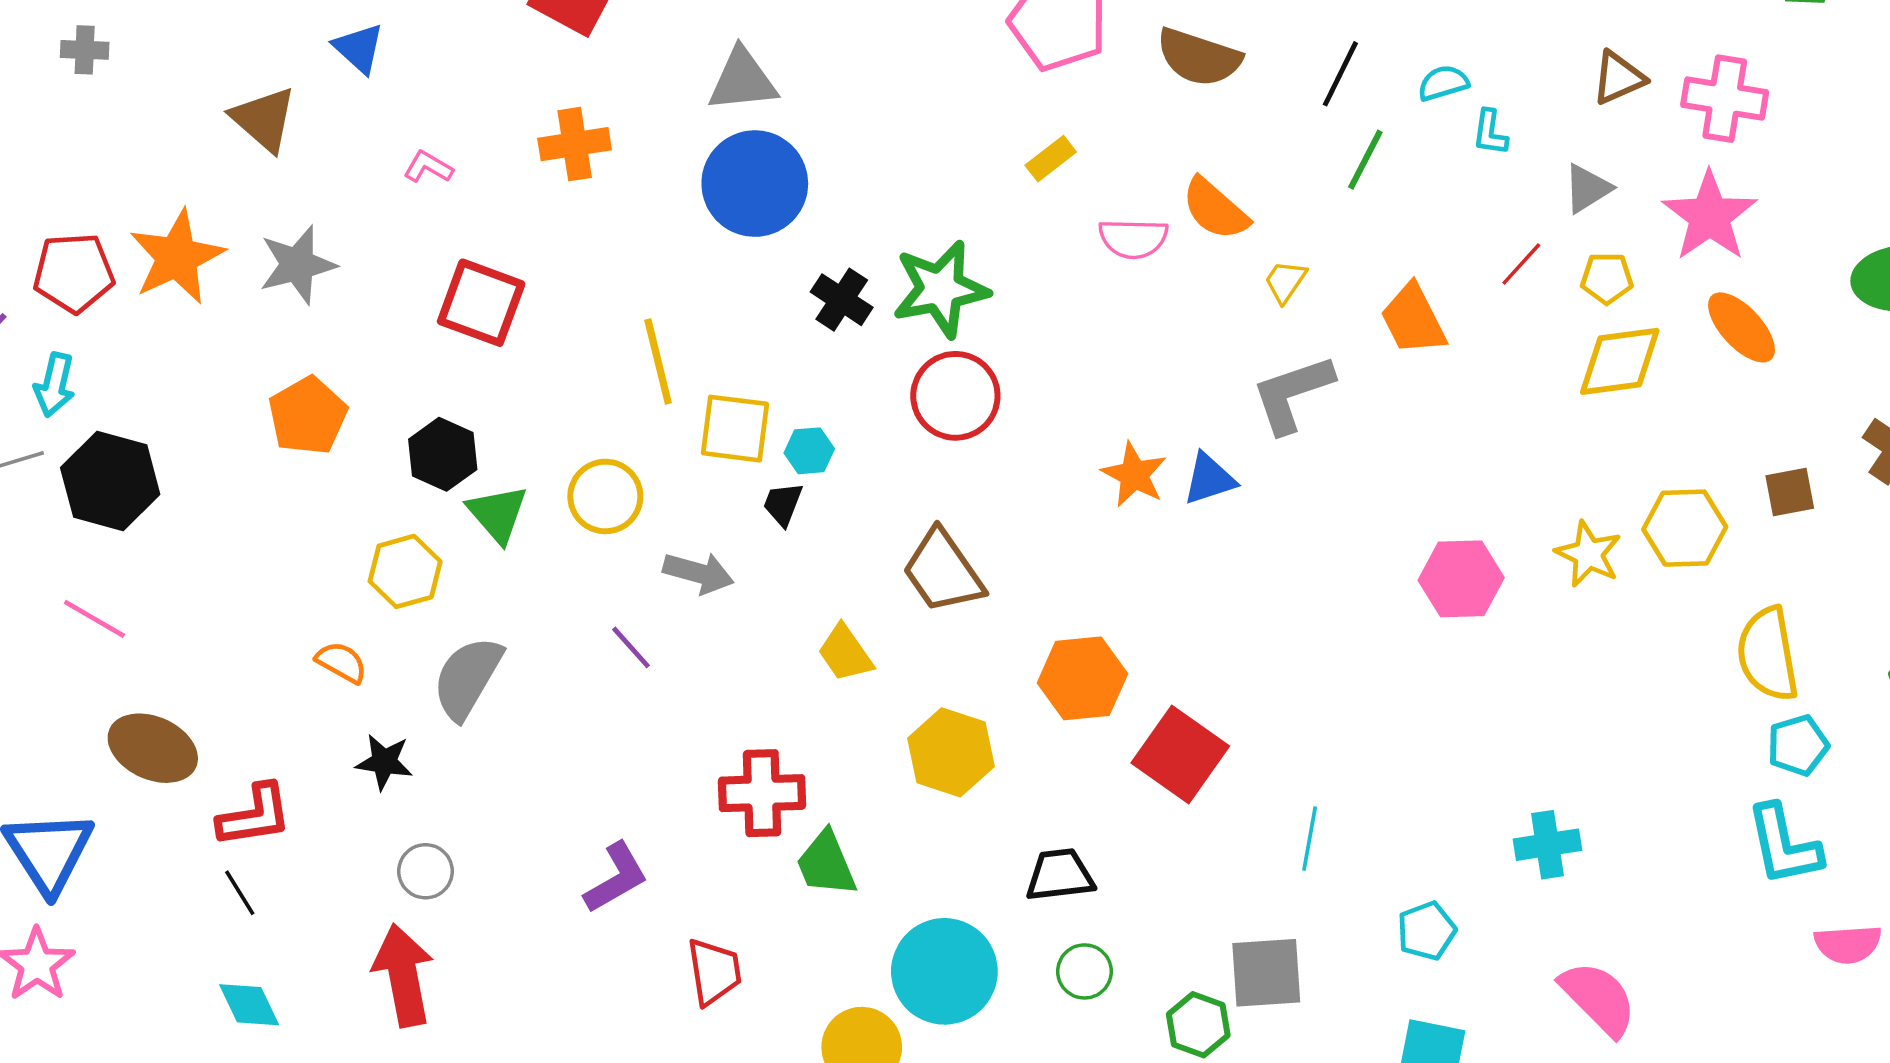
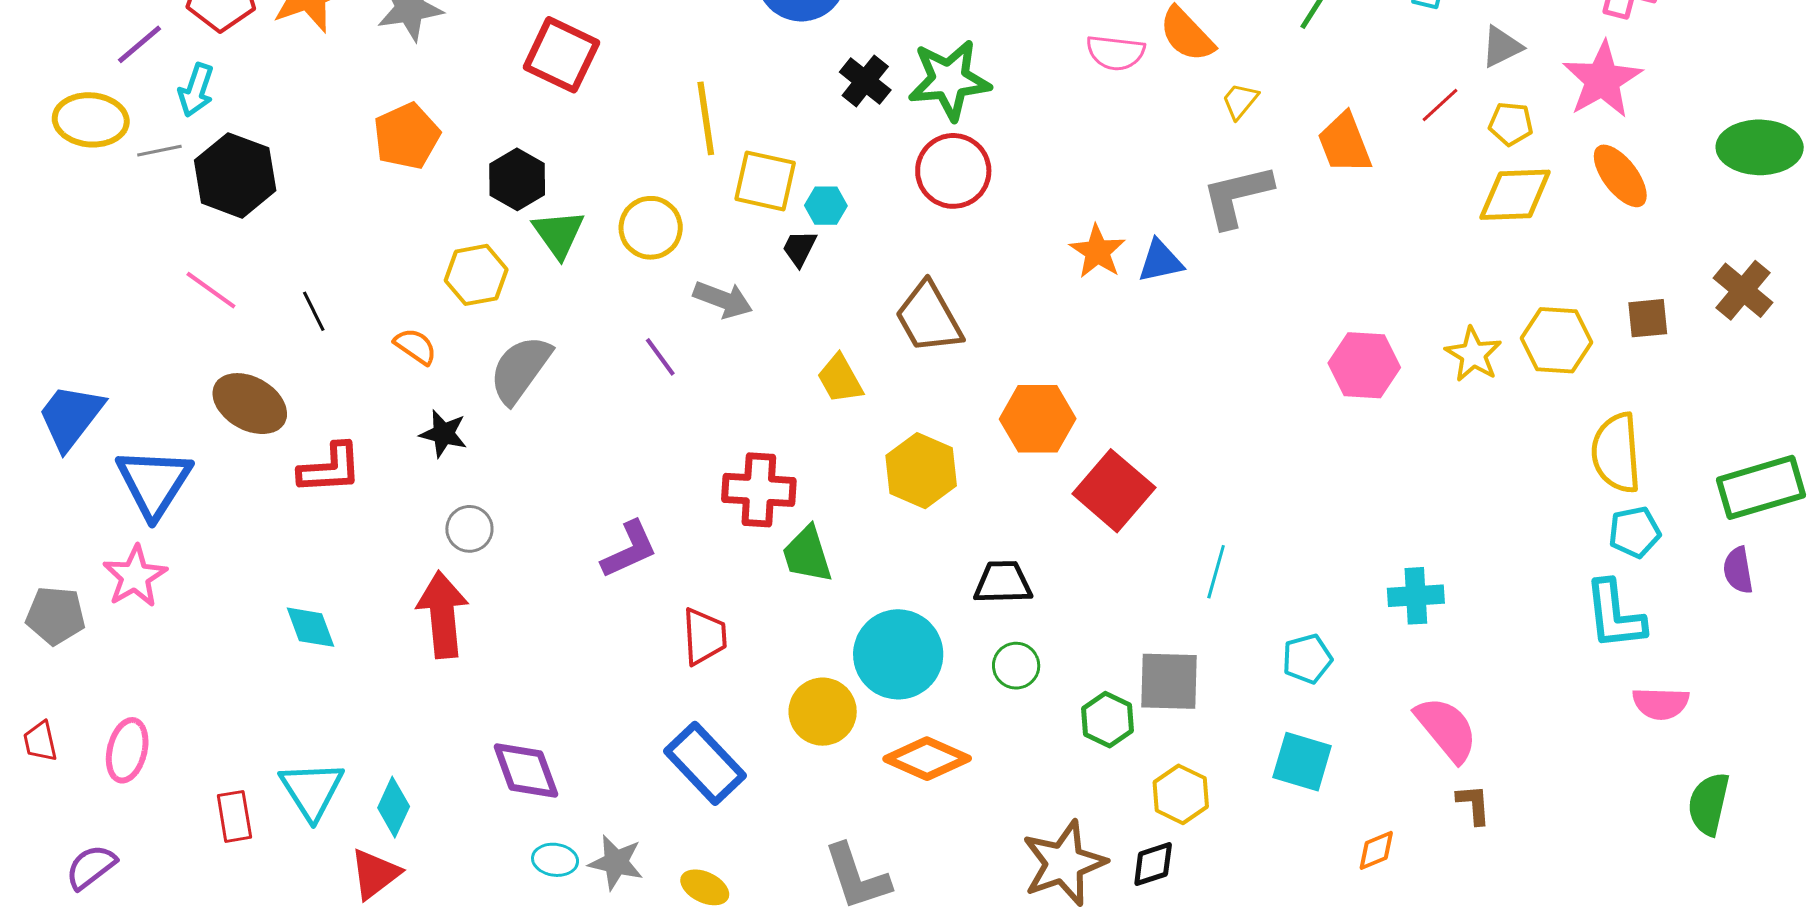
black line: (240, 893) -> (314, 311), moved

